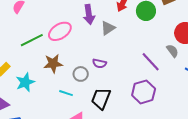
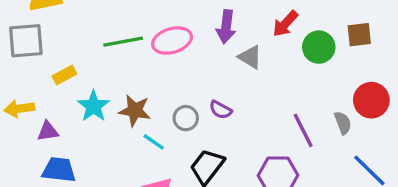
gray triangle: (108, 28) -> (250, 57), turned 49
brown star: (53, 64) -> (135, 111), moved
cyan star: (25, 82) -> (93, 106), turned -30

